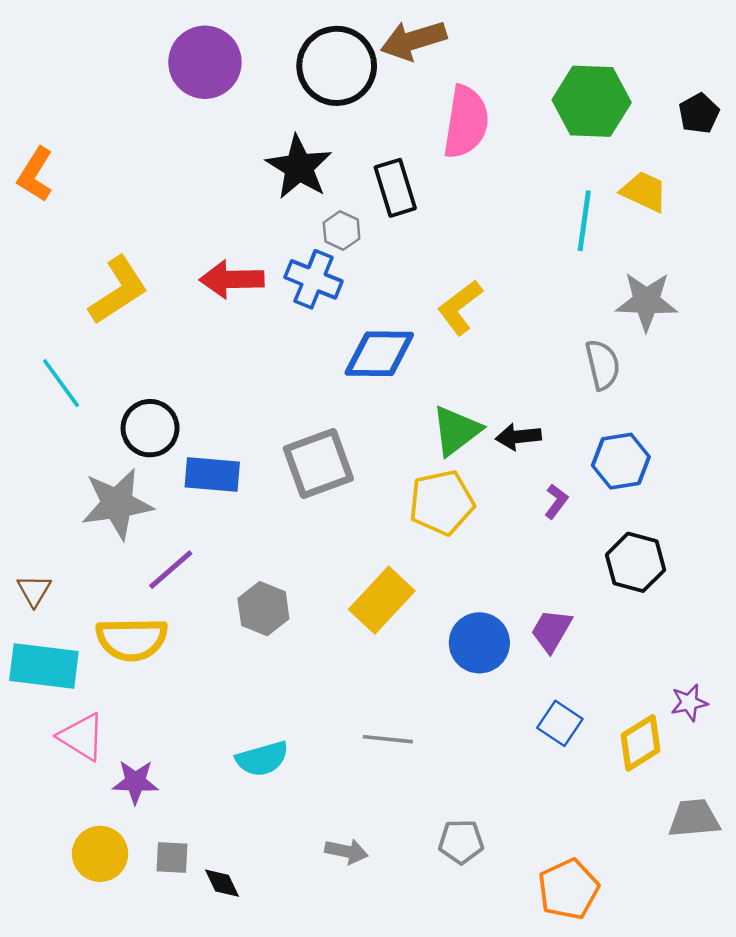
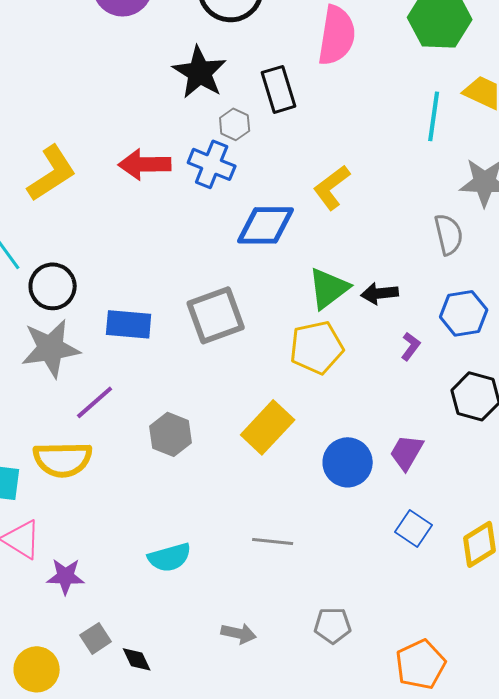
black circle: (150, 428) -> (53, 286), moved
yellow circle: (100, 854) -> (37, 669), moved
gray square: (172, 858) -> (96, 638), turned -36

